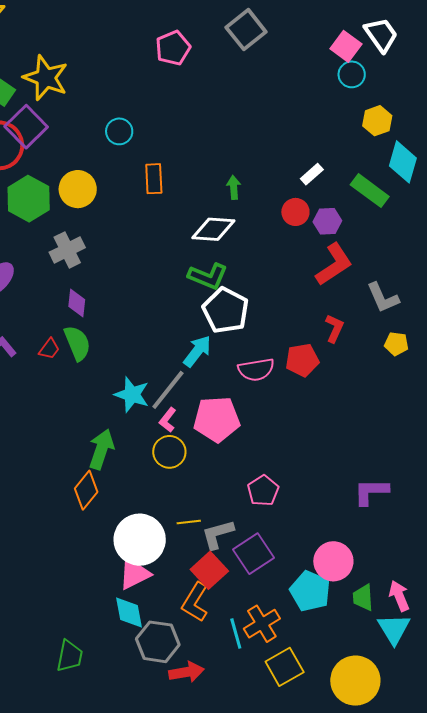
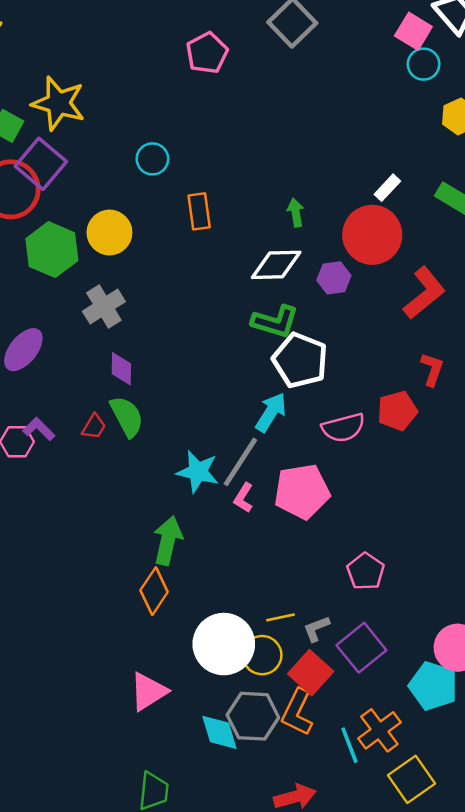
red circle: (295, 212) -> (372, 235), size x1.8
purple hexagon: (327, 221) -> (334, 278), moved
yellow circle: (169, 452) -> (262, 655), moved
gray L-shape: (218, 534) -> (316, 629), size x0.7
pink triangle: (134, 574) -> (148, 692), moved
gray hexagon: (158, 642) -> (253, 716), moved

